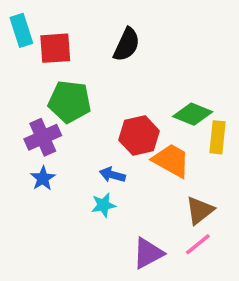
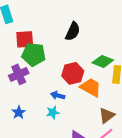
black semicircle: (127, 45) -> (73, 31), moved
red square: (55, 48) -> (25, 39), moved
blue star: (43, 178) -> (19, 112), moved

